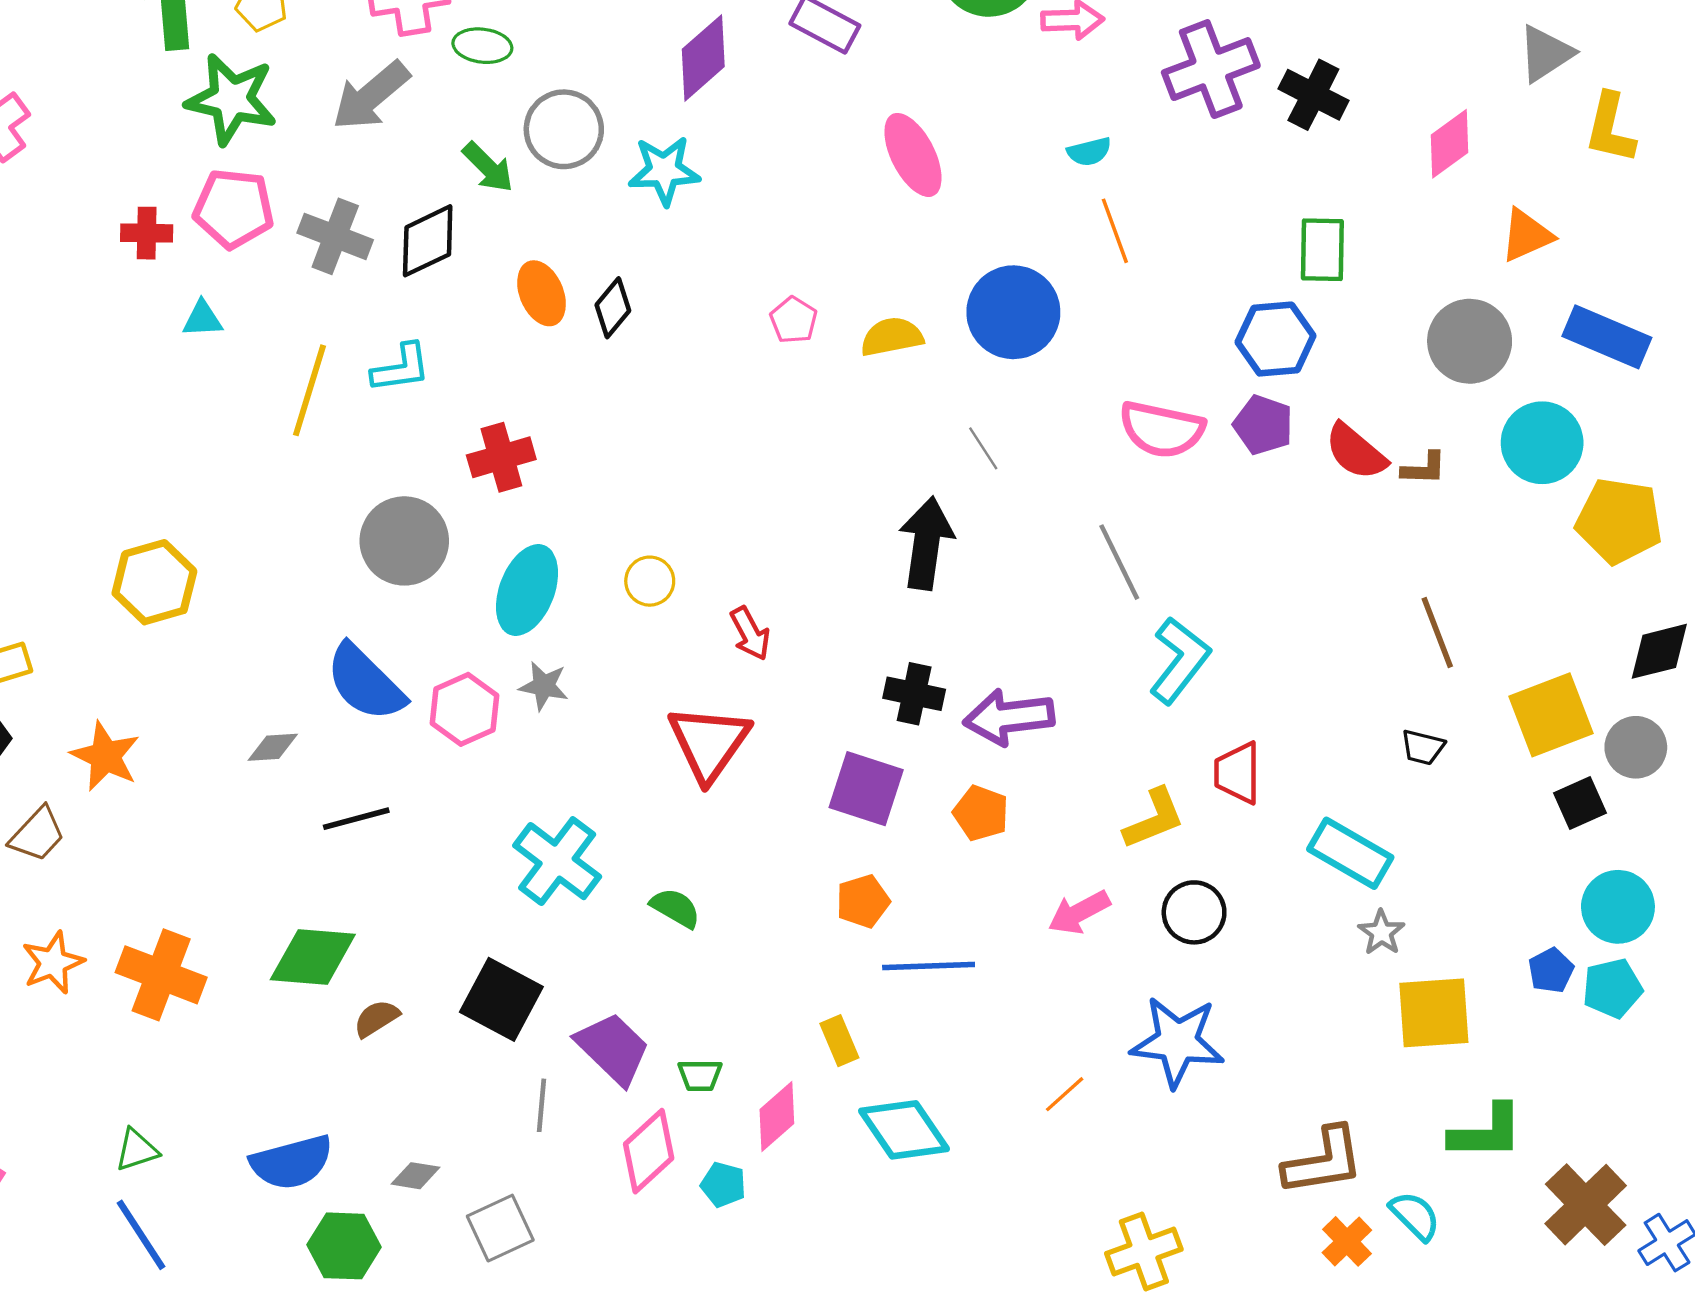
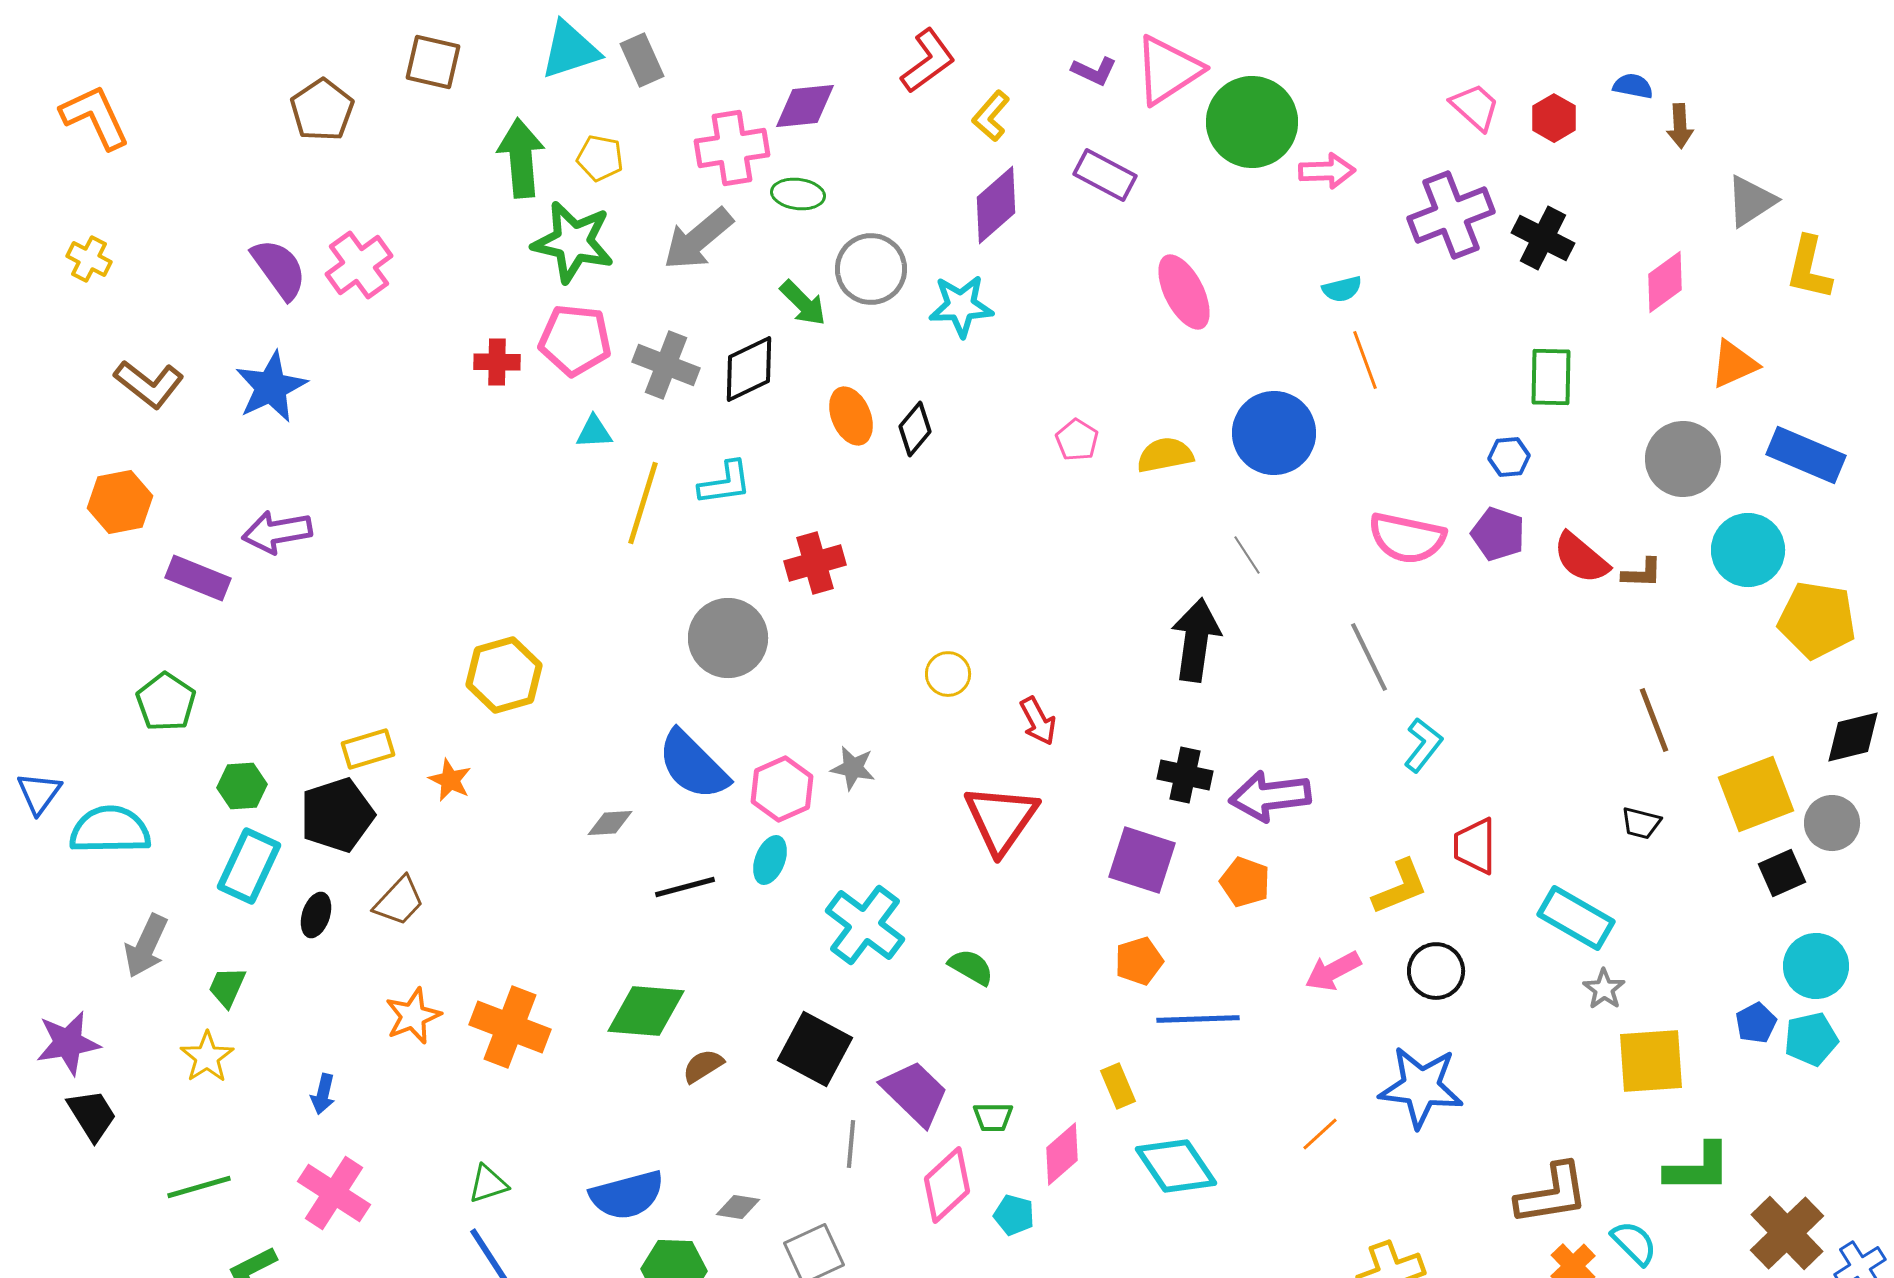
cyan triangle: (202, 319) -> (594, 432), moved
blue hexagon: (1276, 339) -> (1509, 457), size x0.6
cyan ellipse: (527, 590) -> (770, 860), moved, size x0.6
cyan L-shape: (1180, 660) -> (1423, 745), size x0.7
orange star: (105, 756) -> (450, 780), moved, size x0.7

